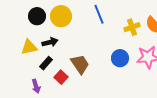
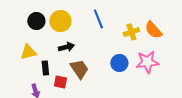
black arrow: (50, 42) -> (66, 47), moved
black rectangle: (46, 63) -> (45, 68), turned -48
red square: (61, 77) -> (60, 82), turned -32

